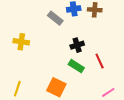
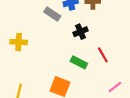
black cross: (77, 45) -> (81, 32), moved

